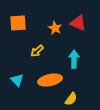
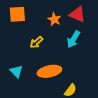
cyan arrow: (74, 59) -> (73, 39), moved, turned -150

